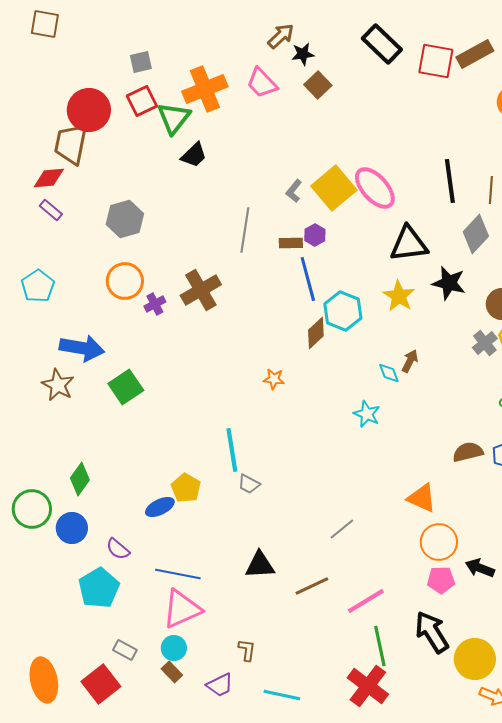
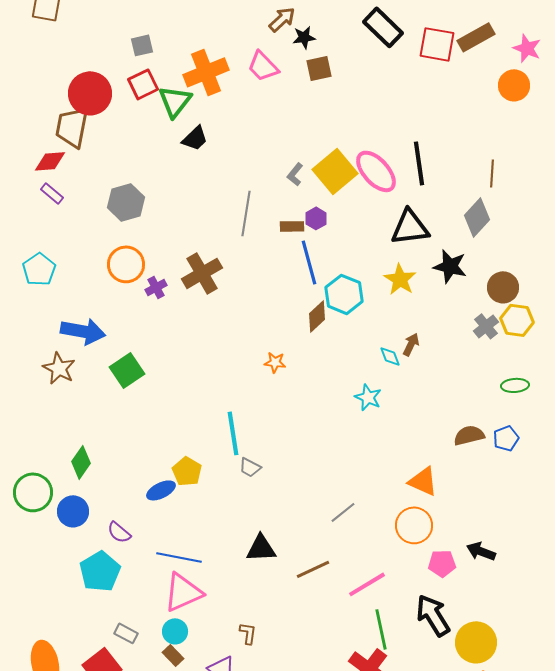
brown square: (318, 85) -> (319, 68), turned 32
black line: (450, 181) -> (419, 163), moved
orange circle: (439, 542) -> (414, 525), moved

